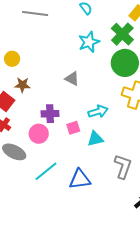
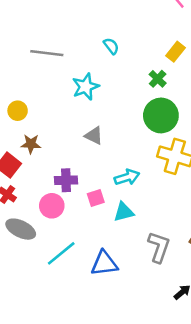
green cross: (122, 34) -> (158, 79), size x0.6
cyan star: (89, 42) -> (86, 87), moved

